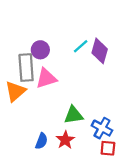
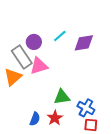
cyan line: (81, 46) -> (60, 36), moved
purple diamond: (100, 51) -> (84, 43), turned 65
gray rectangle: (26, 68) -> (22, 57), turned -30

